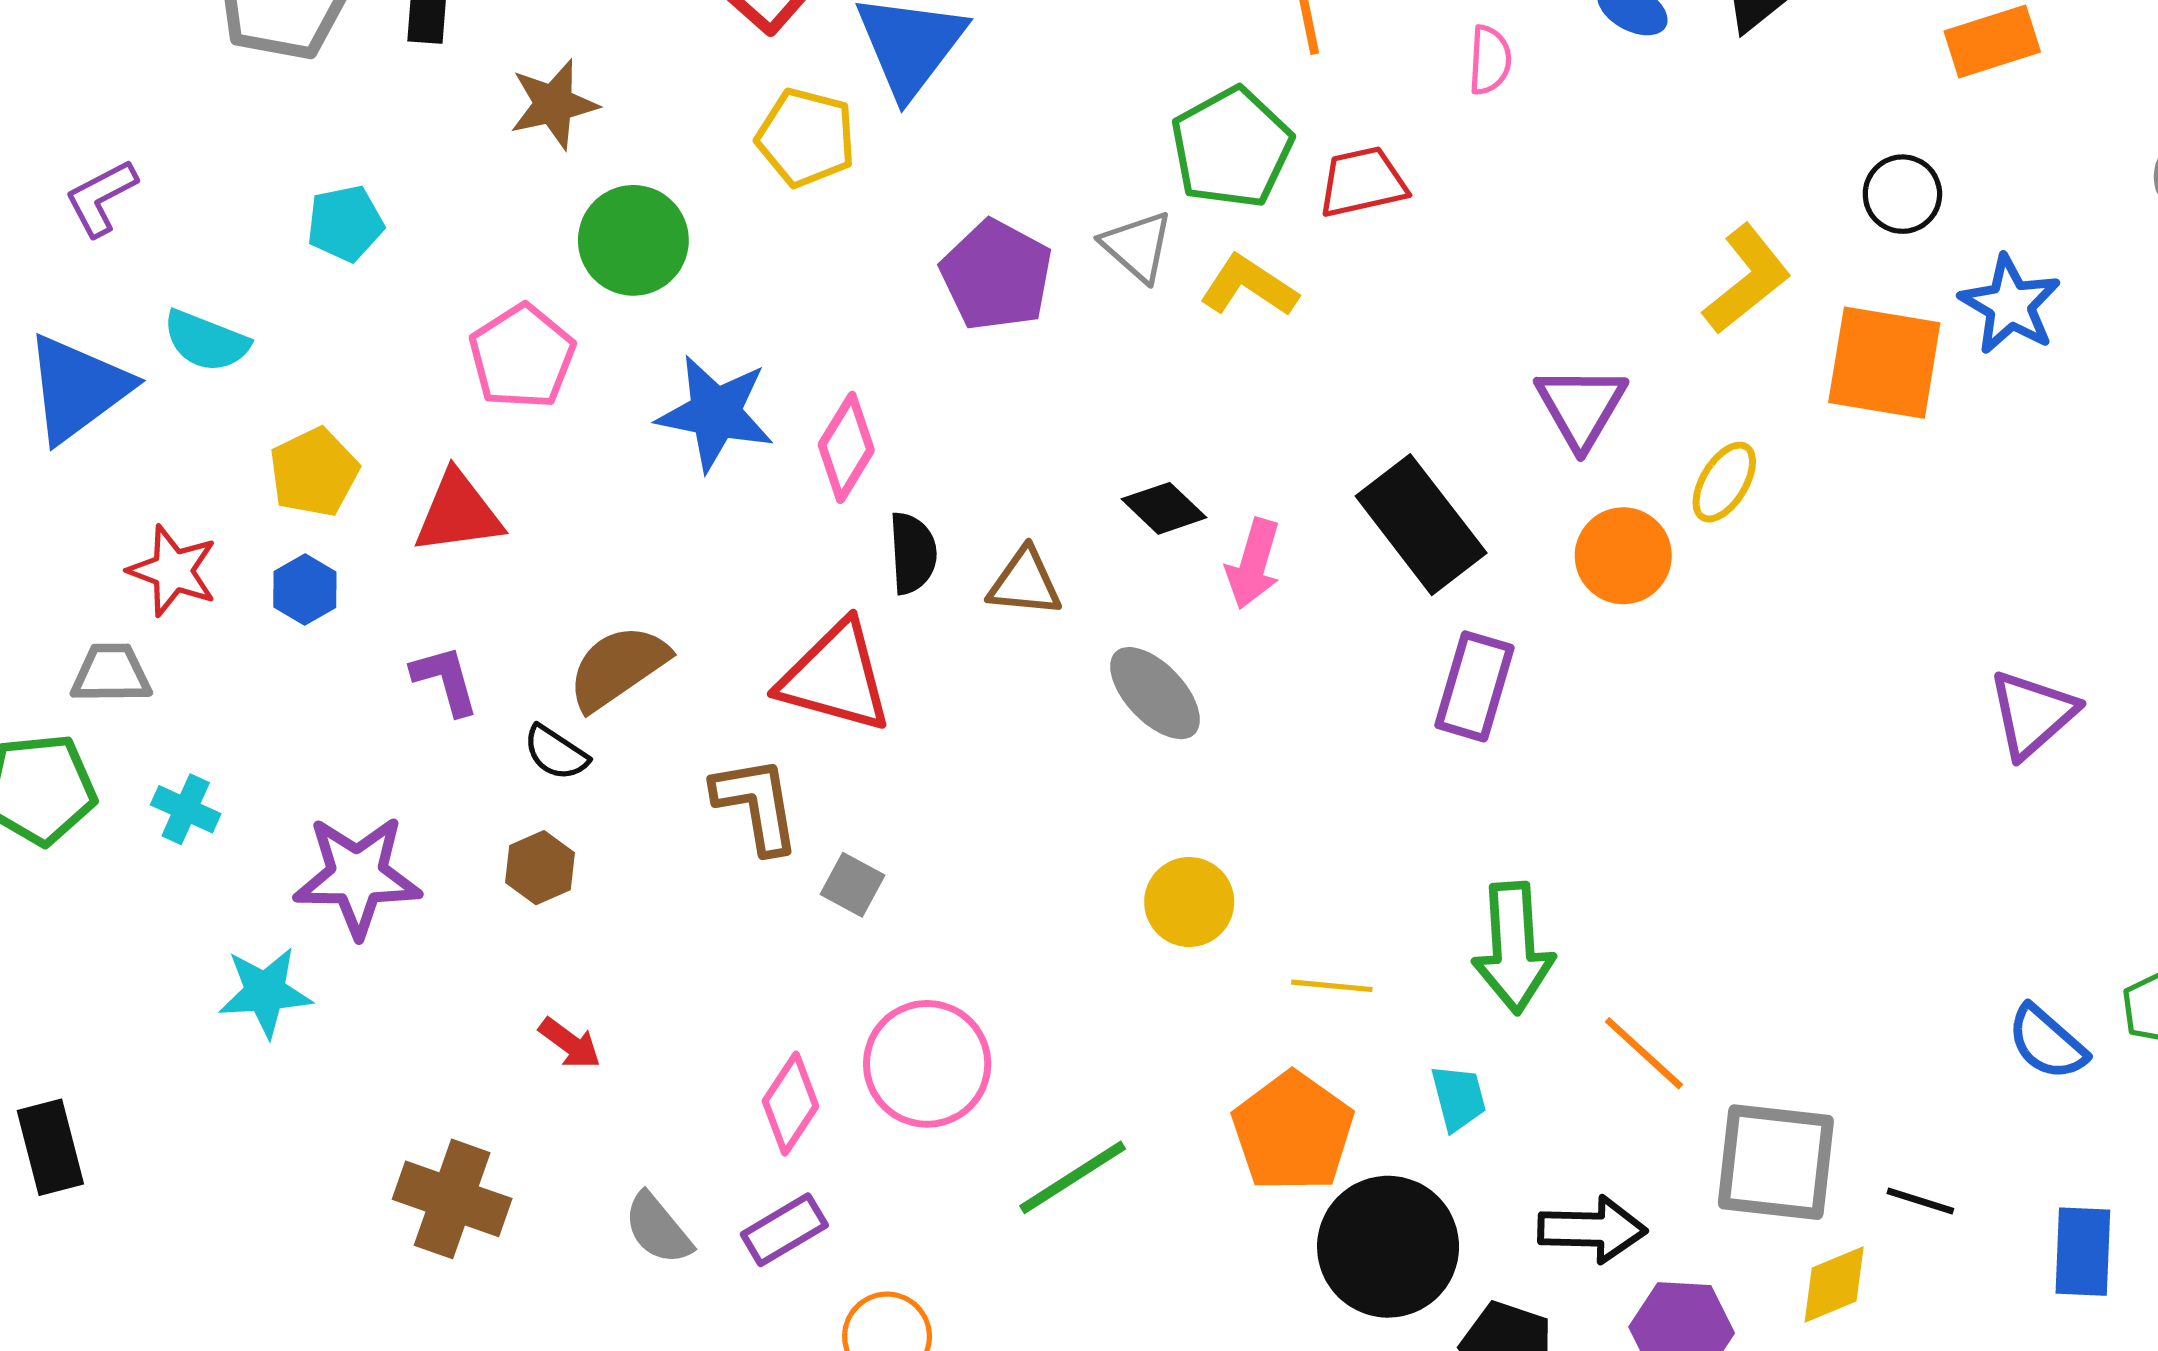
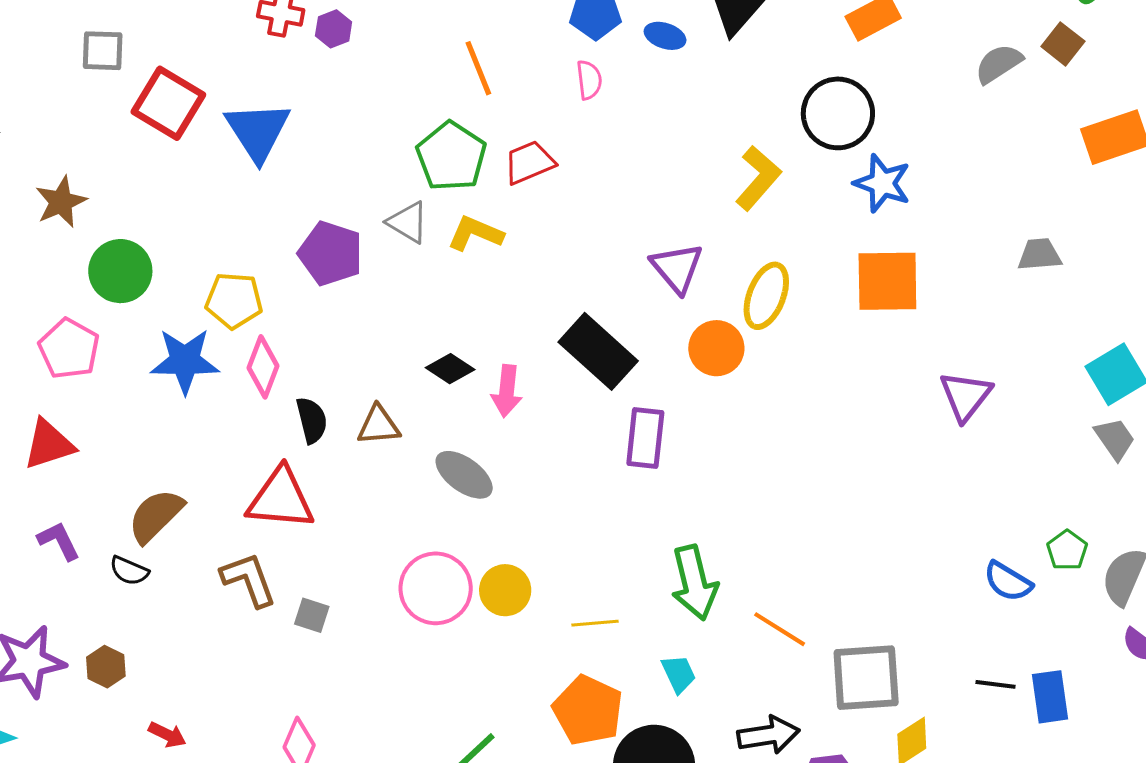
yellow pentagon: (806, 137) -> (234, 301), moved
black circle: (1902, 194) -> (838, 113), size x1.6
blue star: (2010, 305) -> (882, 183), moved
orange square: (1884, 363) -> (887, 281), moved
yellow ellipse: (1724, 482) -> (766, 296), size x1.4
brown hexagon: (540, 868) -> (106, 667), moved
pink circle: (927, 1064) -> (436, 588), moved
black line: (1920, 1201) -> (995, 684), moved

